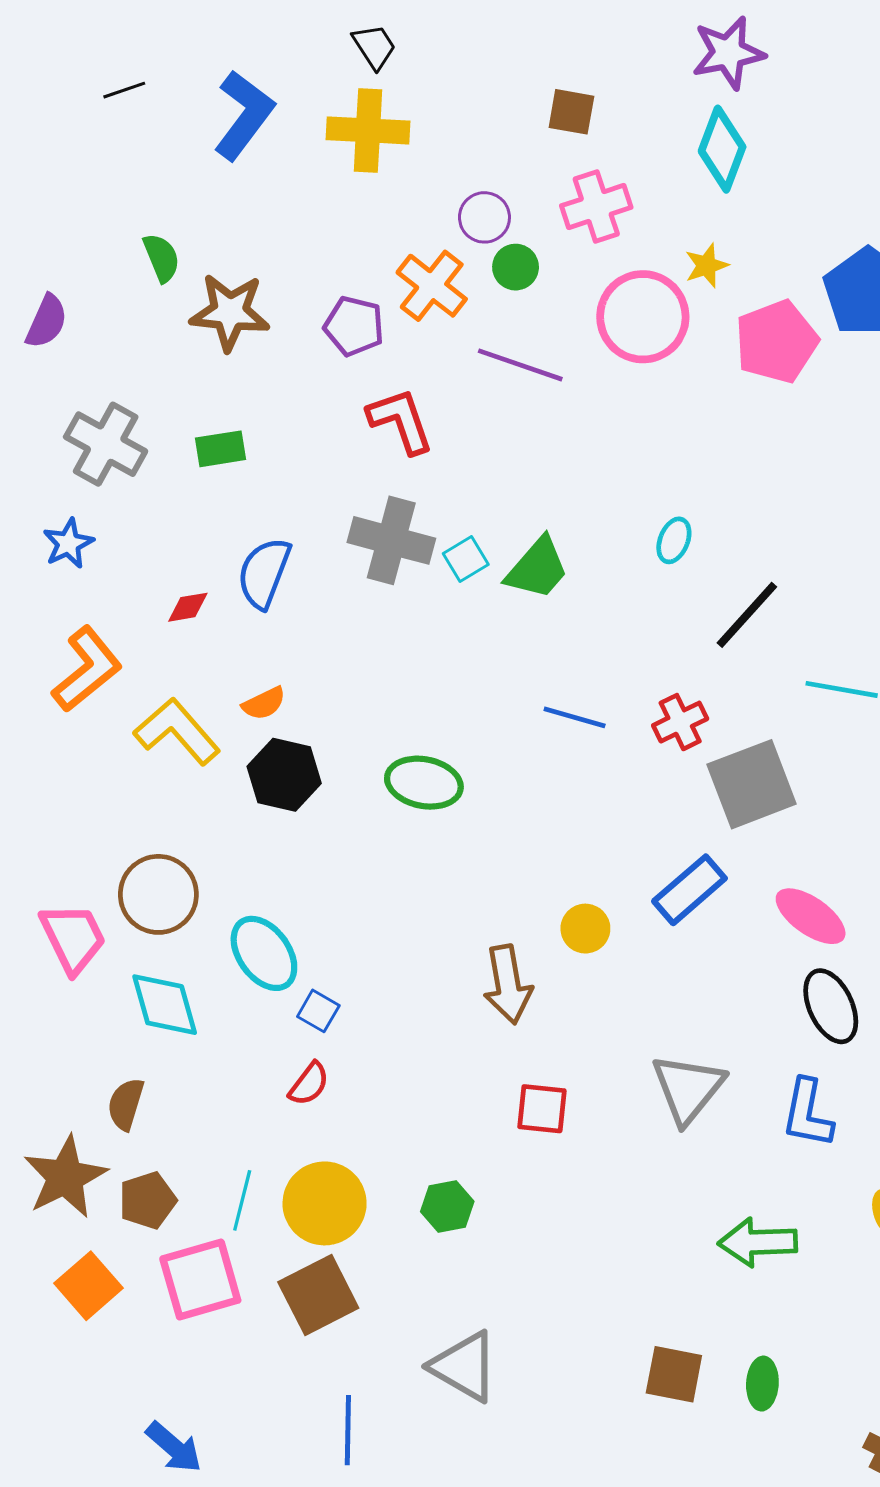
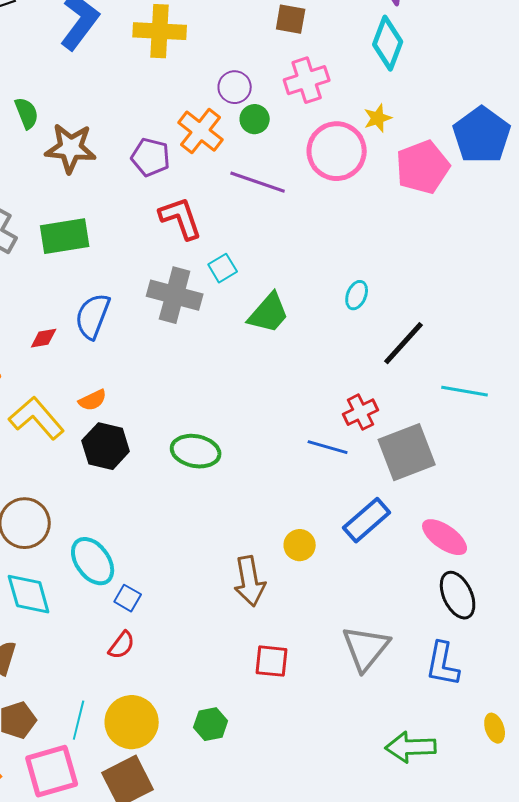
green rectangle: (220, 449) -> (65, 236), size x1.5
cyan square: (466, 559) -> (223, 268), moved
blue line: (575, 717) -> (328, 447), moved

